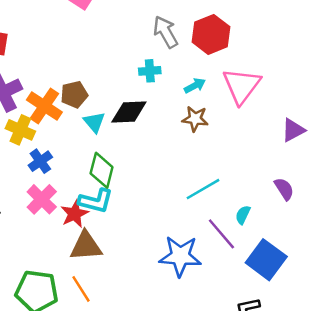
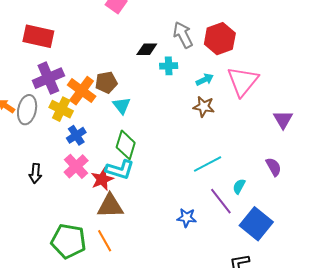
black diamond: (129, 112) -> (147, 49), moved, size x0.7
purple triangle: (293, 130) -> (283, 119), turned -35
blue star: (180, 256) -> (187, 218), size x0.6

